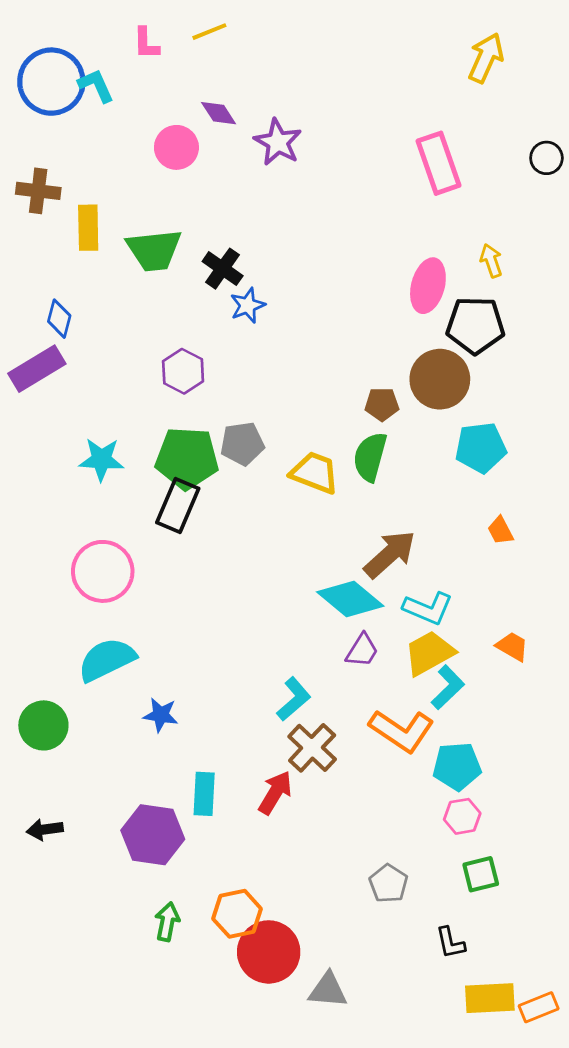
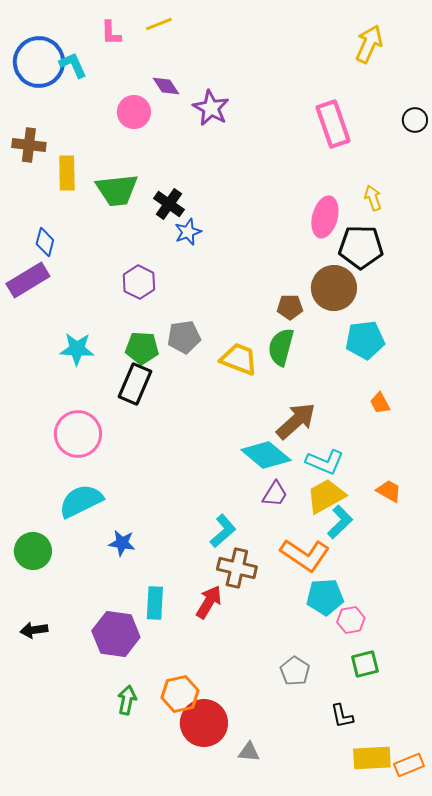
green pentagon: (187, 458) -> (142, 348), size x0.7
brown cross: (312, 748) -> (237, 568), turned -30
cyan pentagon: (457, 766) -> (325, 597), moved
gray triangle: (328, 990) -> (249, 752), size x0.7

